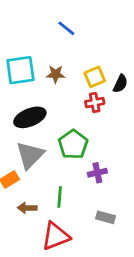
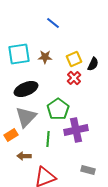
red cross: (95, 103) -> (74, 78), turned -32
purple cross: (97, 173) -> (76, 130), size x1.6
green line: (60, 197) -> (48, 139), moved
gray rectangle: (106, 217) -> (88, 170), moved

